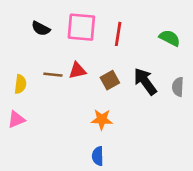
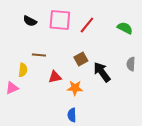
red line: (118, 34) -> (87, 25), turned 30
red triangle: (77, 71) -> (55, 77), moved
black arrow: (145, 81) -> (102, 72), moved
yellow semicircle: (20, 84) -> (23, 70), moved

